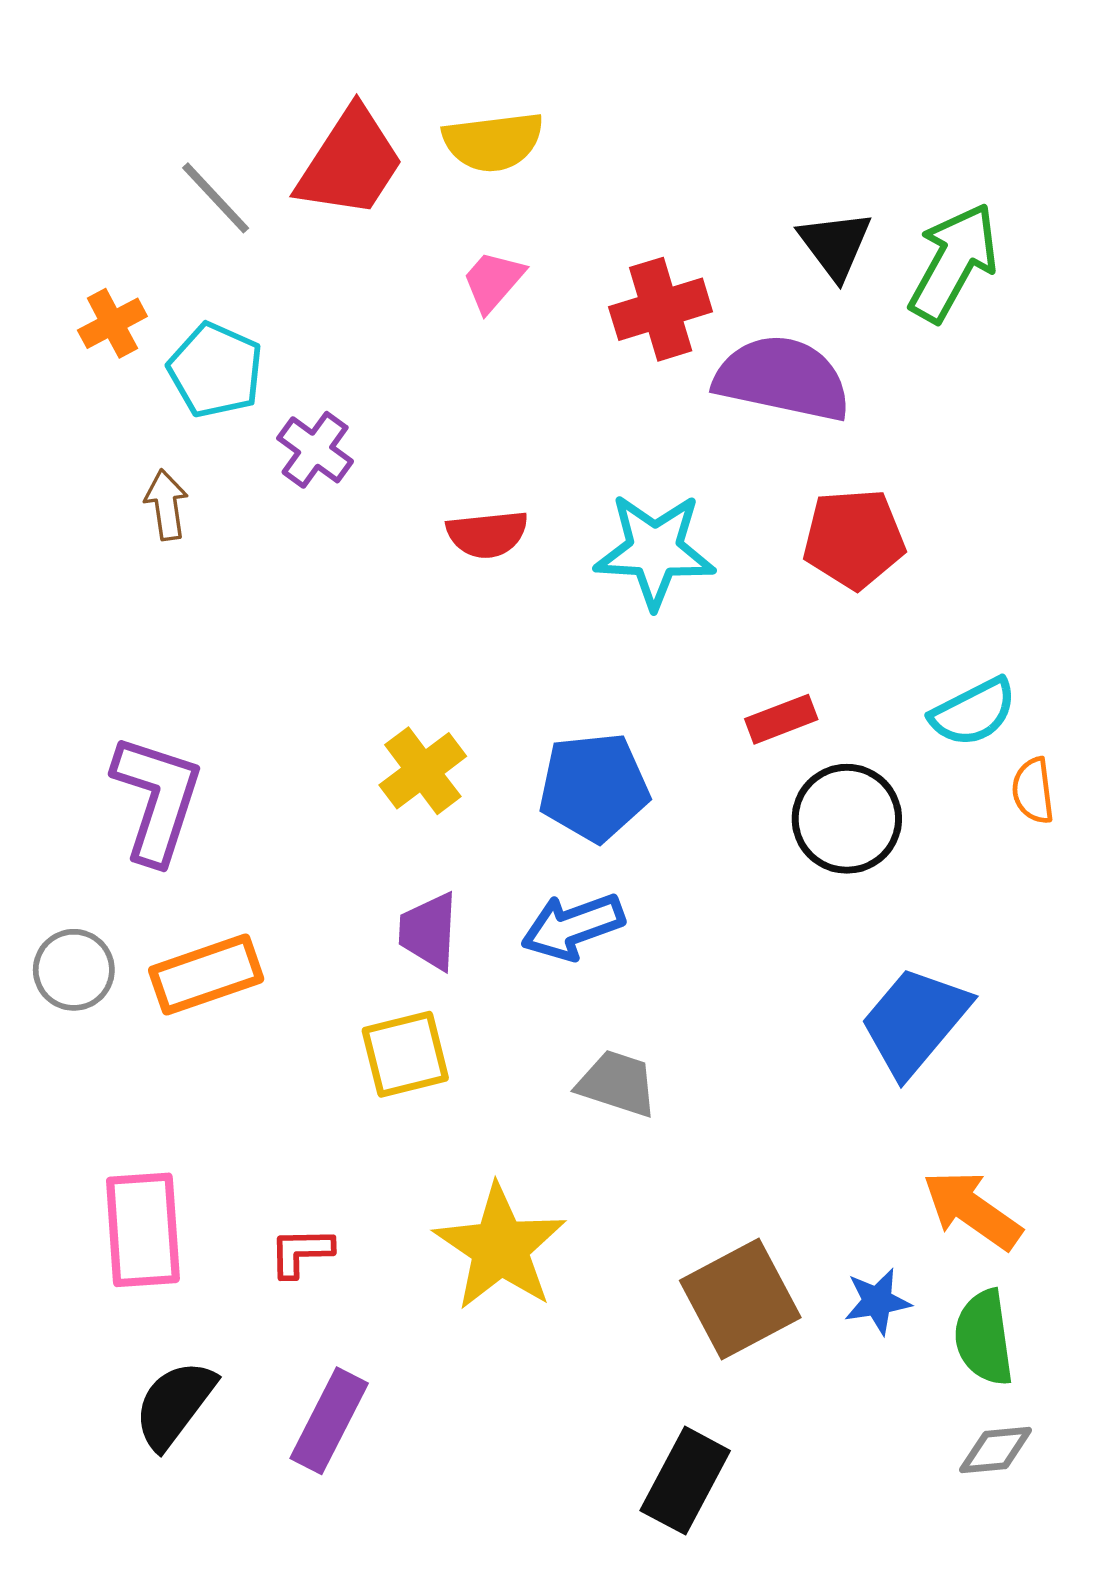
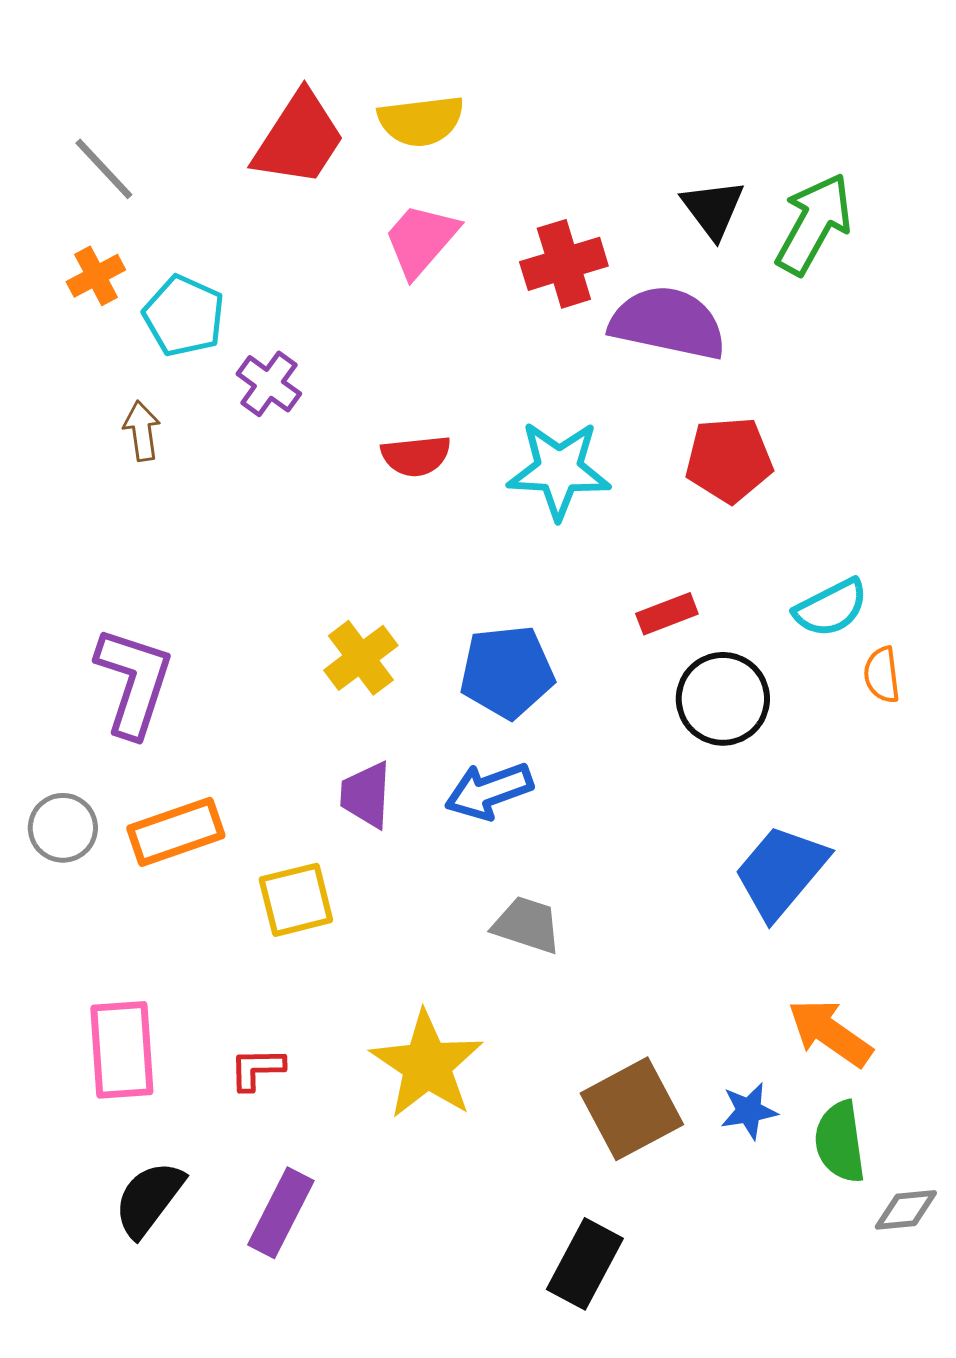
gray line: (216, 198) -> (104, 169), moved
pink trapezoid: (493, 281) -> (421, 240), size x1.4
yellow square: (405, 1054) -> (296, 900), moved
gray diamond: (996, 1450) -> (906, 1210), moved

